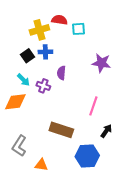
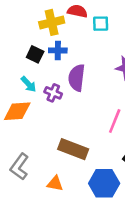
black square: (27, 56) -> (35, 54), turned -32
purple semicircle: (61, 73) -> (77, 78), size x1.5
orange triangle: (41, 165) -> (55, 183), moved

